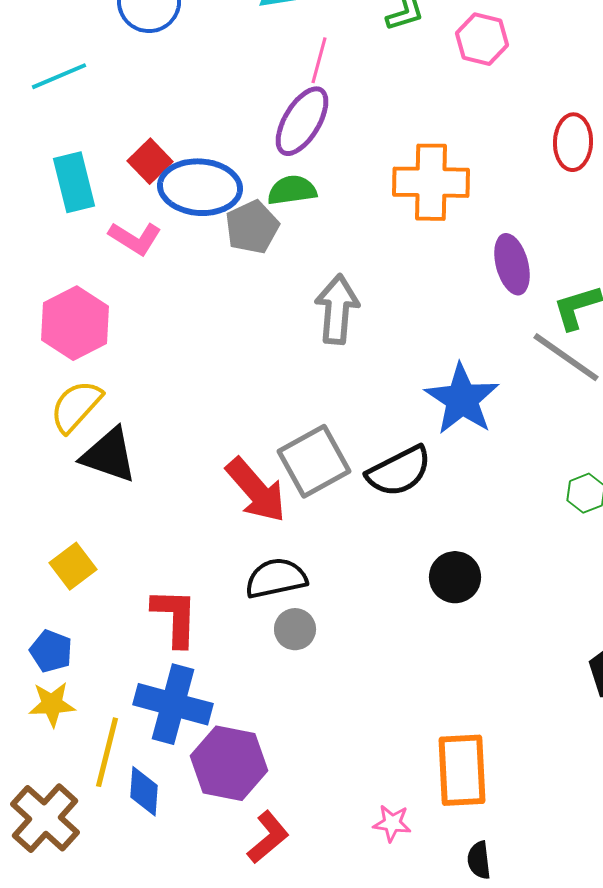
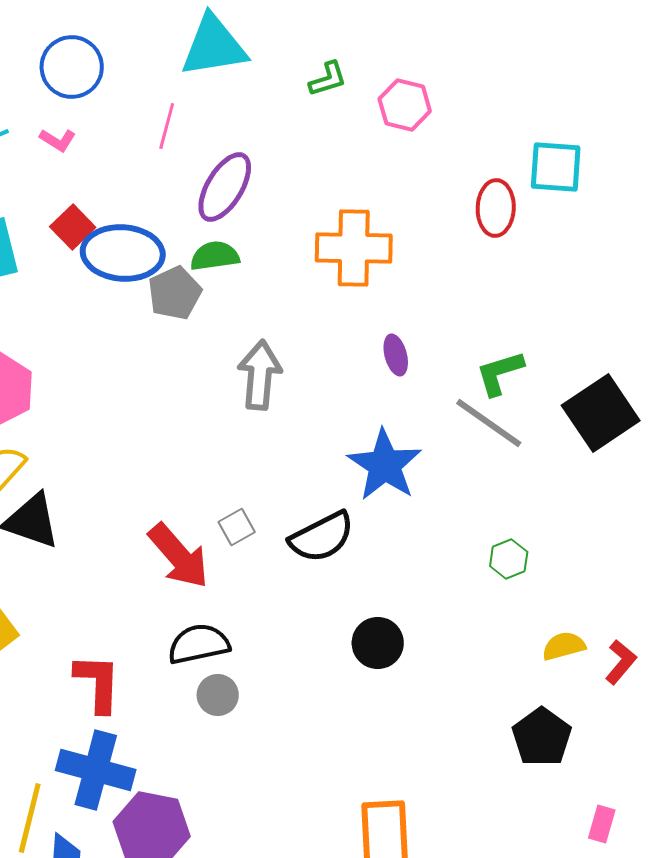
pink line: (319, 60) -> (167, 126), moved
pink L-shape: (135, 238) -> (58, 140), moved, size x0.7
purple ellipse: (512, 264) -> (396, 355), moved, size x0.7
gray square: (314, 461) -> (237, 527), size x0.5

